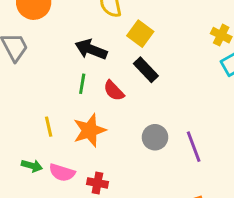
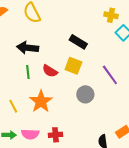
yellow square: (140, 34) -> (73, 66), moved
black rectangle: (146, 70) -> (78, 42), moved
purple line: (194, 147) -> (110, 75), moved

